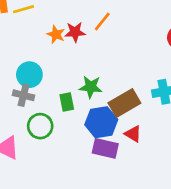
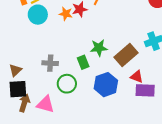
cyan circle: (29, 75) -> (38, 15), moved
blue hexagon: (101, 122) -> (106, 85), moved
purple rectangle: (105, 148) -> (145, 90), moved

